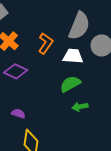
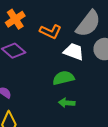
orange L-shape: (46, 43) -> (51, 31), turned 65

